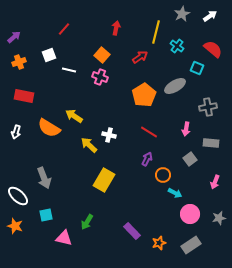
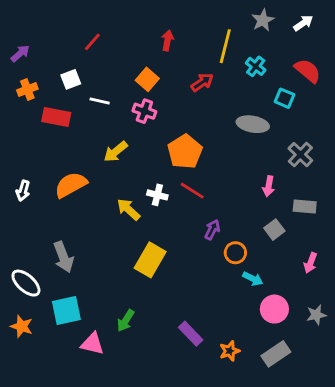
gray ellipse: (175, 86) -> (253, 124), turned 40
orange pentagon: (144, 95) -> (185, 152), moved
red rectangle: (24, 96) -> (56, 117), moved
gray cross: (208, 107) -> (300, 155), turned -36
yellow arrow: (74, 116) -> (116, 152), moved, turned -72
orange semicircle: (49, 128) -> (71, 185), turned 120
red line: (149, 132) -> (192, 191), moved
cyan square: (46, 215) -> (66, 310), size x1.5

